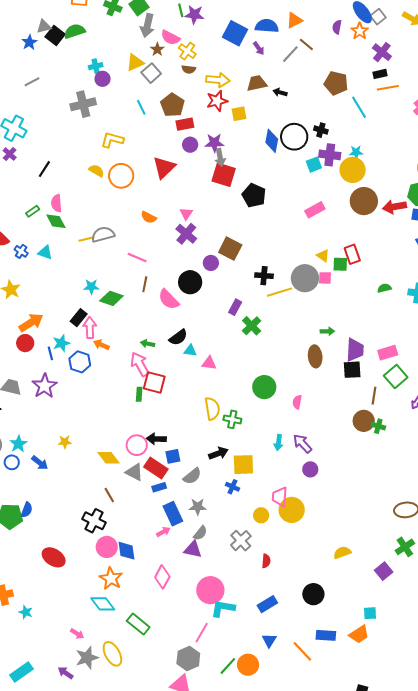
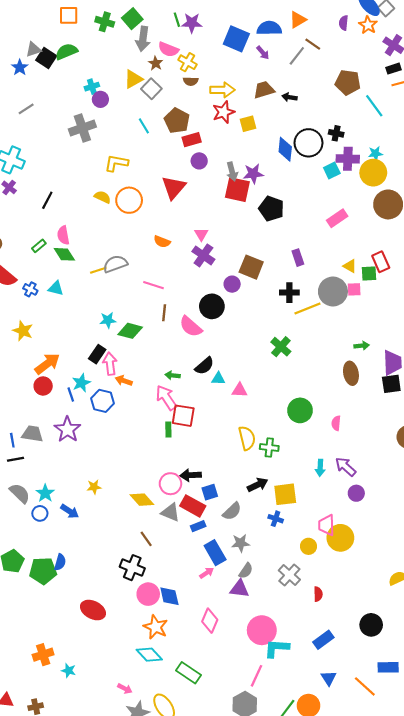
purple star: (214, 143) -> (253, 174), moved
purple rectangle: (235, 307) -> (298, 258), moved, turned -42

